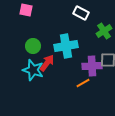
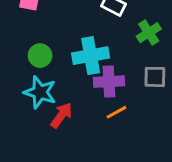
red arrow: (47, 63) -> (61, 115), moved
purple cross: (92, 66) -> (109, 82), moved

